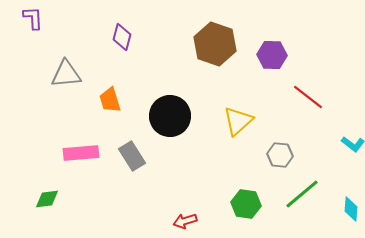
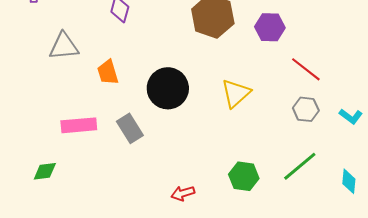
gray hexagon: (280, 155) -> (306, 109), moved

